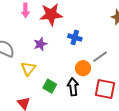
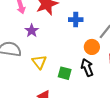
purple star: (40, 44) -> (32, 31), moved

